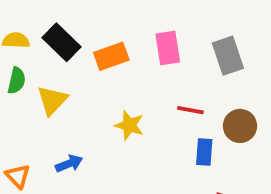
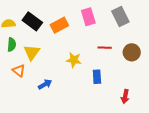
blue rectangle: (204, 152) -> (97, 77), moved
orange triangle: (18, 176) -> (19, 71), moved

